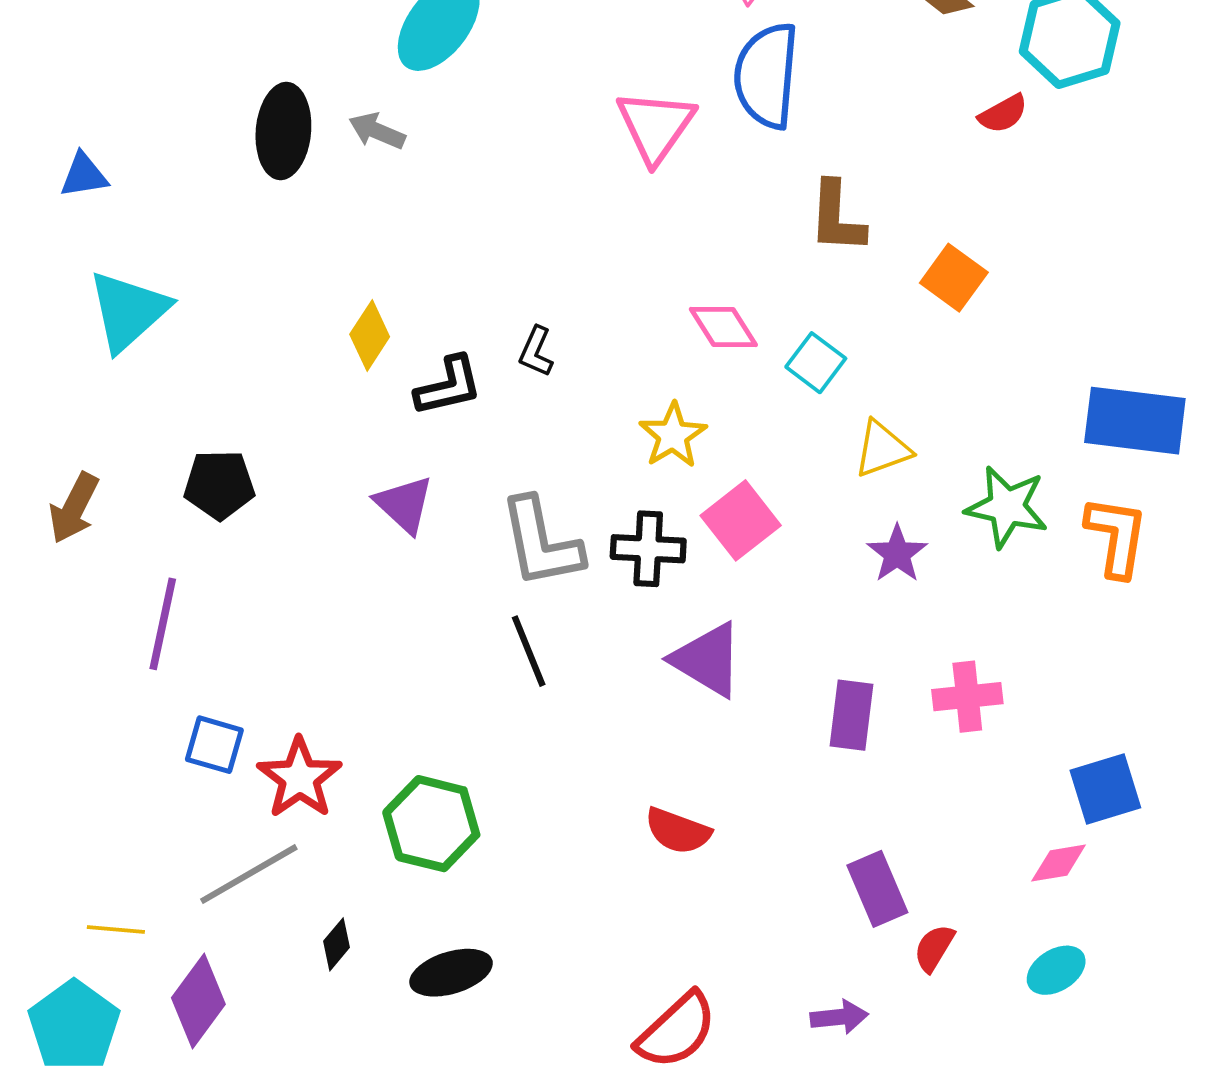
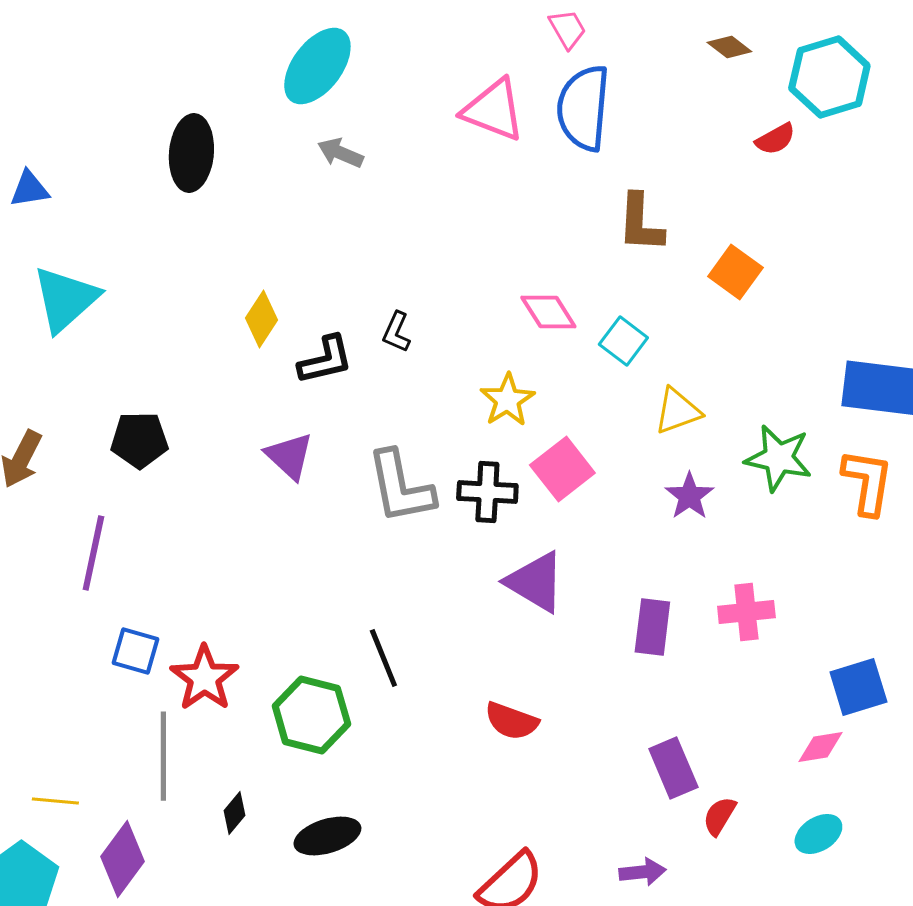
pink triangle: (656, 126) -> (493, 110), moved, turned -44
gray arrow: (377, 131) -> (340, 153), moved
black line: (529, 651) -> (383, 658), moved
gray line: (249, 874) -> (163, 756), turned -60

